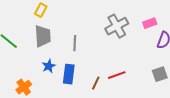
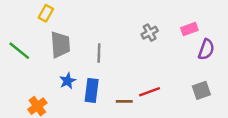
yellow rectangle: (41, 10) -> (46, 13), moved
gray cross: (117, 26) -> (150, 33), size x0.6
brown line: (96, 83) -> (124, 101), turned 64

